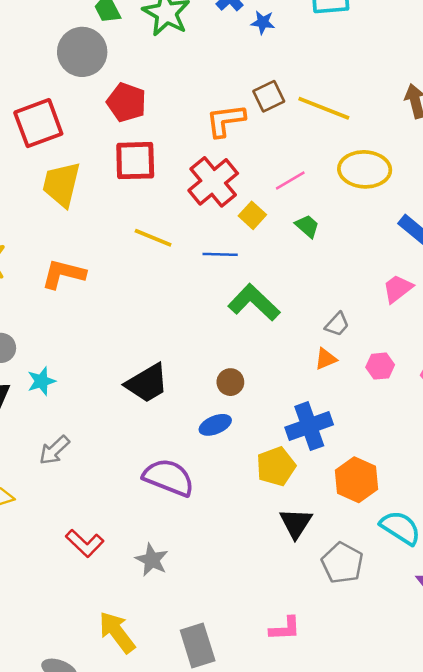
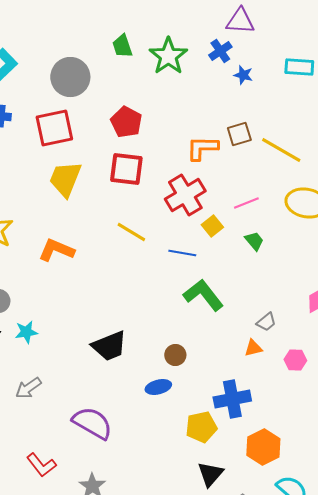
gray circle: (82, 52) -> (70, 77), moved
purple semicircle: (169, 477) -> (92, 423), moved

